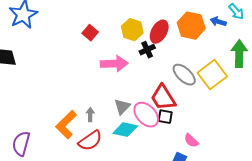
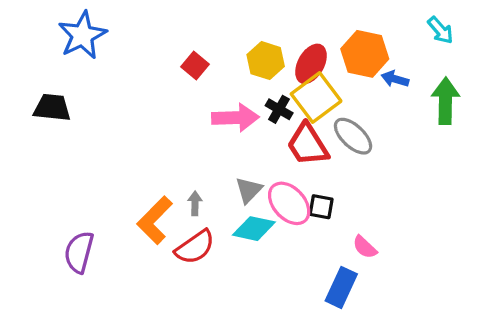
blue arrow: (218, 22) -> (395, 79), moved
black cross: (147, 50) -> (279, 109), moved, turned -35
yellow square: (212, 75) -> (316, 97), moved
red trapezoid: (163, 98) -> (308, 145), moved

